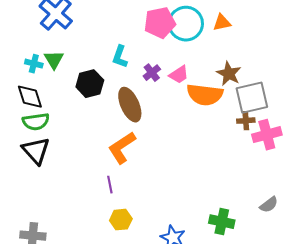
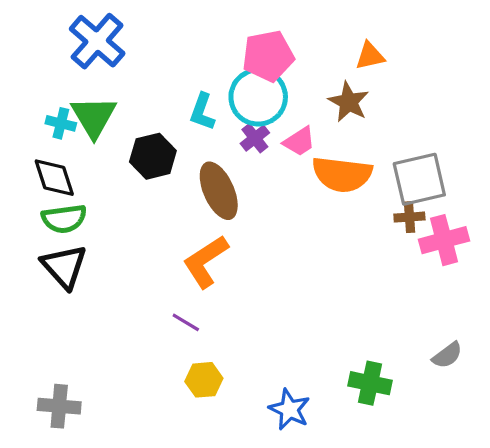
cyan circle: (186, 24) -> (258, 97), moved
green triangle: (54, 60) -> (94, 117), size x1.4
brown star: (229, 74) -> (349, 102), moved
purple line: (110, 185) -> (186, 322), turned -48

